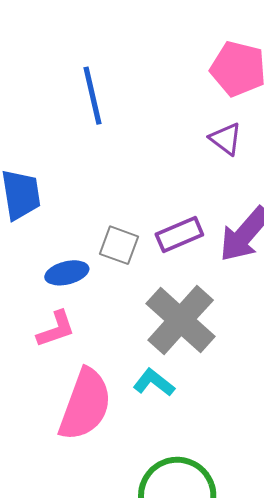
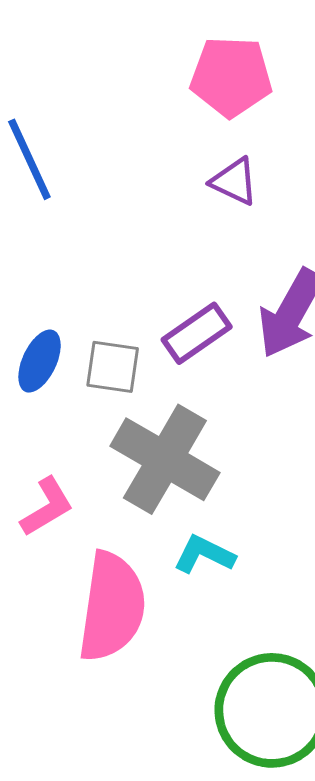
blue ellipse: (67, 273) -> (40, 361), moved, turned -39
gray cross: (181, 320) -> (165, 459), moved

